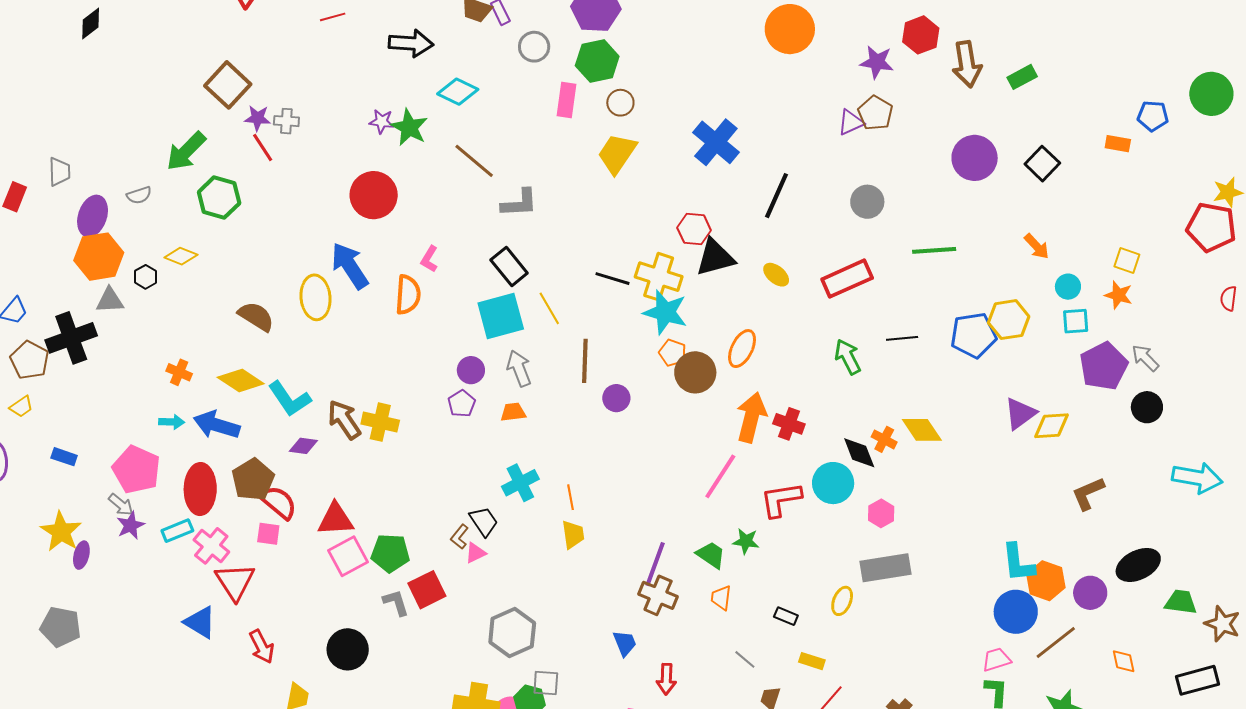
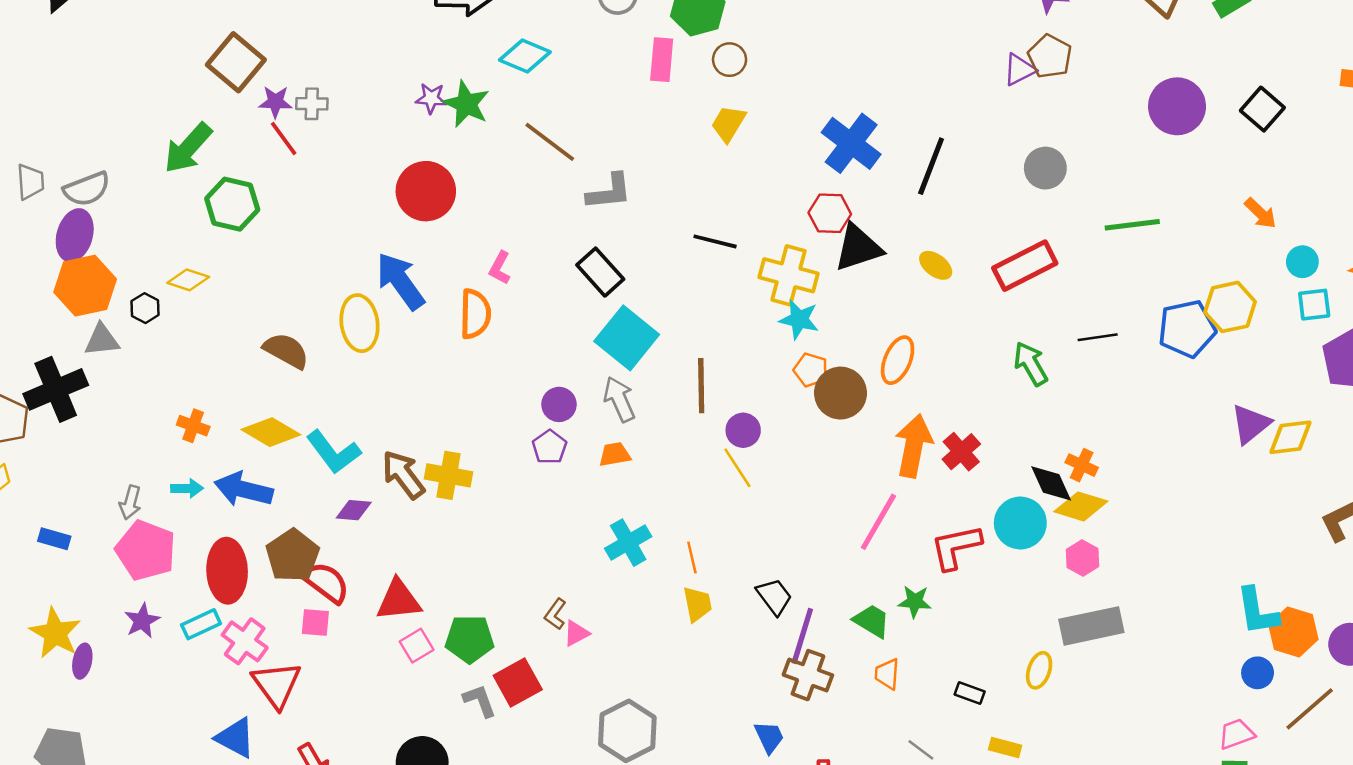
blue cross: (716, 142) -> (851, 143), moved
yellow trapezoid: (617, 154) -> (728, 124), size x0.7
gray semicircle: (139, 195) -> (87, 189), moved, size x1.5
black line: (612, 279) -> (715, 241), moved
yellow line: (549, 308) -> (737, 468), moved
cyan star: (665, 312) -> (799, 319), size x0.7
cyan square: (501, 316) -> (627, 338), moved, turned -33
red cross: (789, 424) -> (961, 452), turned 32
yellow diamond: (922, 430) -> (1081, 506), moved, turned -36
gray arrow: (121, 505) -> (130, 502), moved, turned 68
black trapezoid: (484, 521) -> (774, 597), moved
pink square: (348, 556) -> (417, 646), size x0.7
blue circle: (1016, 612) -> (1258, 673), size x0.6

